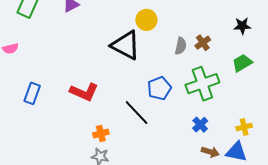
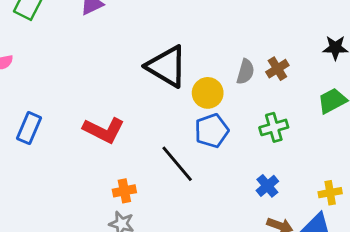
yellow circle: (146, 20) -> (208, 93), moved
green cross: (202, 84) -> (274, 127), size x0.6

